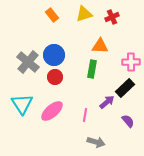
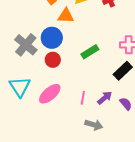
orange triangle: (100, 46) -> (66, 16), moved
green rectangle: (92, 69) -> (90, 52), turned 48
purple arrow: (107, 102) -> (105, 98), moved

